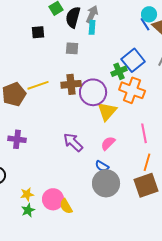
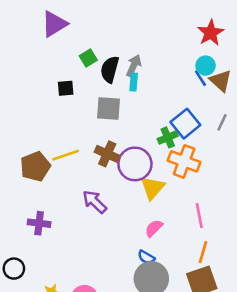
gray square: (72, 48) -> (108, 108), size x1.5
brown cross: (71, 84) -> (107, 154), turned 30
purple arrow: (73, 142) -> (95, 202), moved

